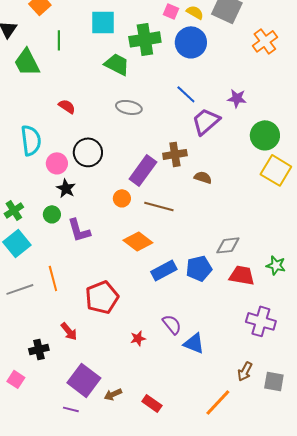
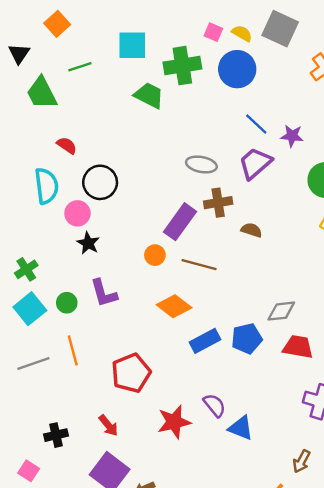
green line: (59, 40) -> (80, 67), turned 72
blue line: (186, 94) -> (256, 124), moved
red semicircle: (67, 106) -> (67, 145), moved
gray ellipse: (129, 107) -> (201, 164), moved
black circle: (88, 152) -> (100, 182), moved
green circle: (52, 214) -> (67, 303), moved
red arrow: (69, 331) -> (108, 426), moved
red star: (138, 338) -> (174, 422), size x1.8

